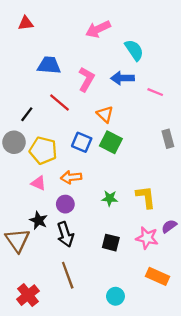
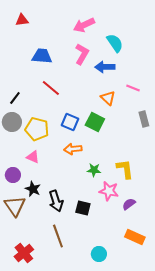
pink L-shape: (86, 79) -> (82, 54), moved
pink line: (155, 92) -> (133, 88), moved
black line: (27, 114) -> (15, 98), moved
orange triangle: (105, 114) -> (108, 98), moved
orange arrow: (71, 177) -> (73, 149), moved
purple circle: (65, 204) -> (13, 175), moved
purple semicircle: (169, 226) -> (129, 204), moved
pink star: (147, 238) -> (109, 191), moved
black square: (111, 243) -> (83, 208), moved

